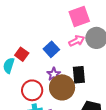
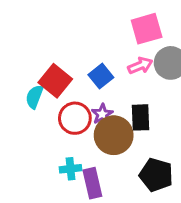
red square: (22, 54) -> (55, 81), size x1.5
red circle: (32, 90) -> (75, 118), moved

